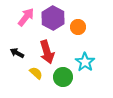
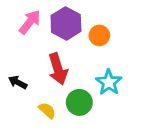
black arrow: (17, 53) -> (18, 82), moved
yellow semicircle: (36, 73) -> (47, 110), moved

